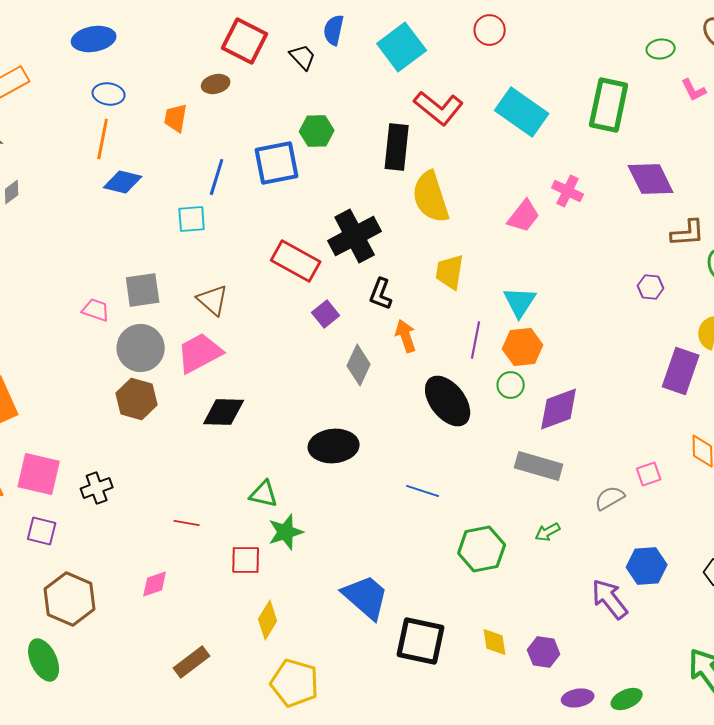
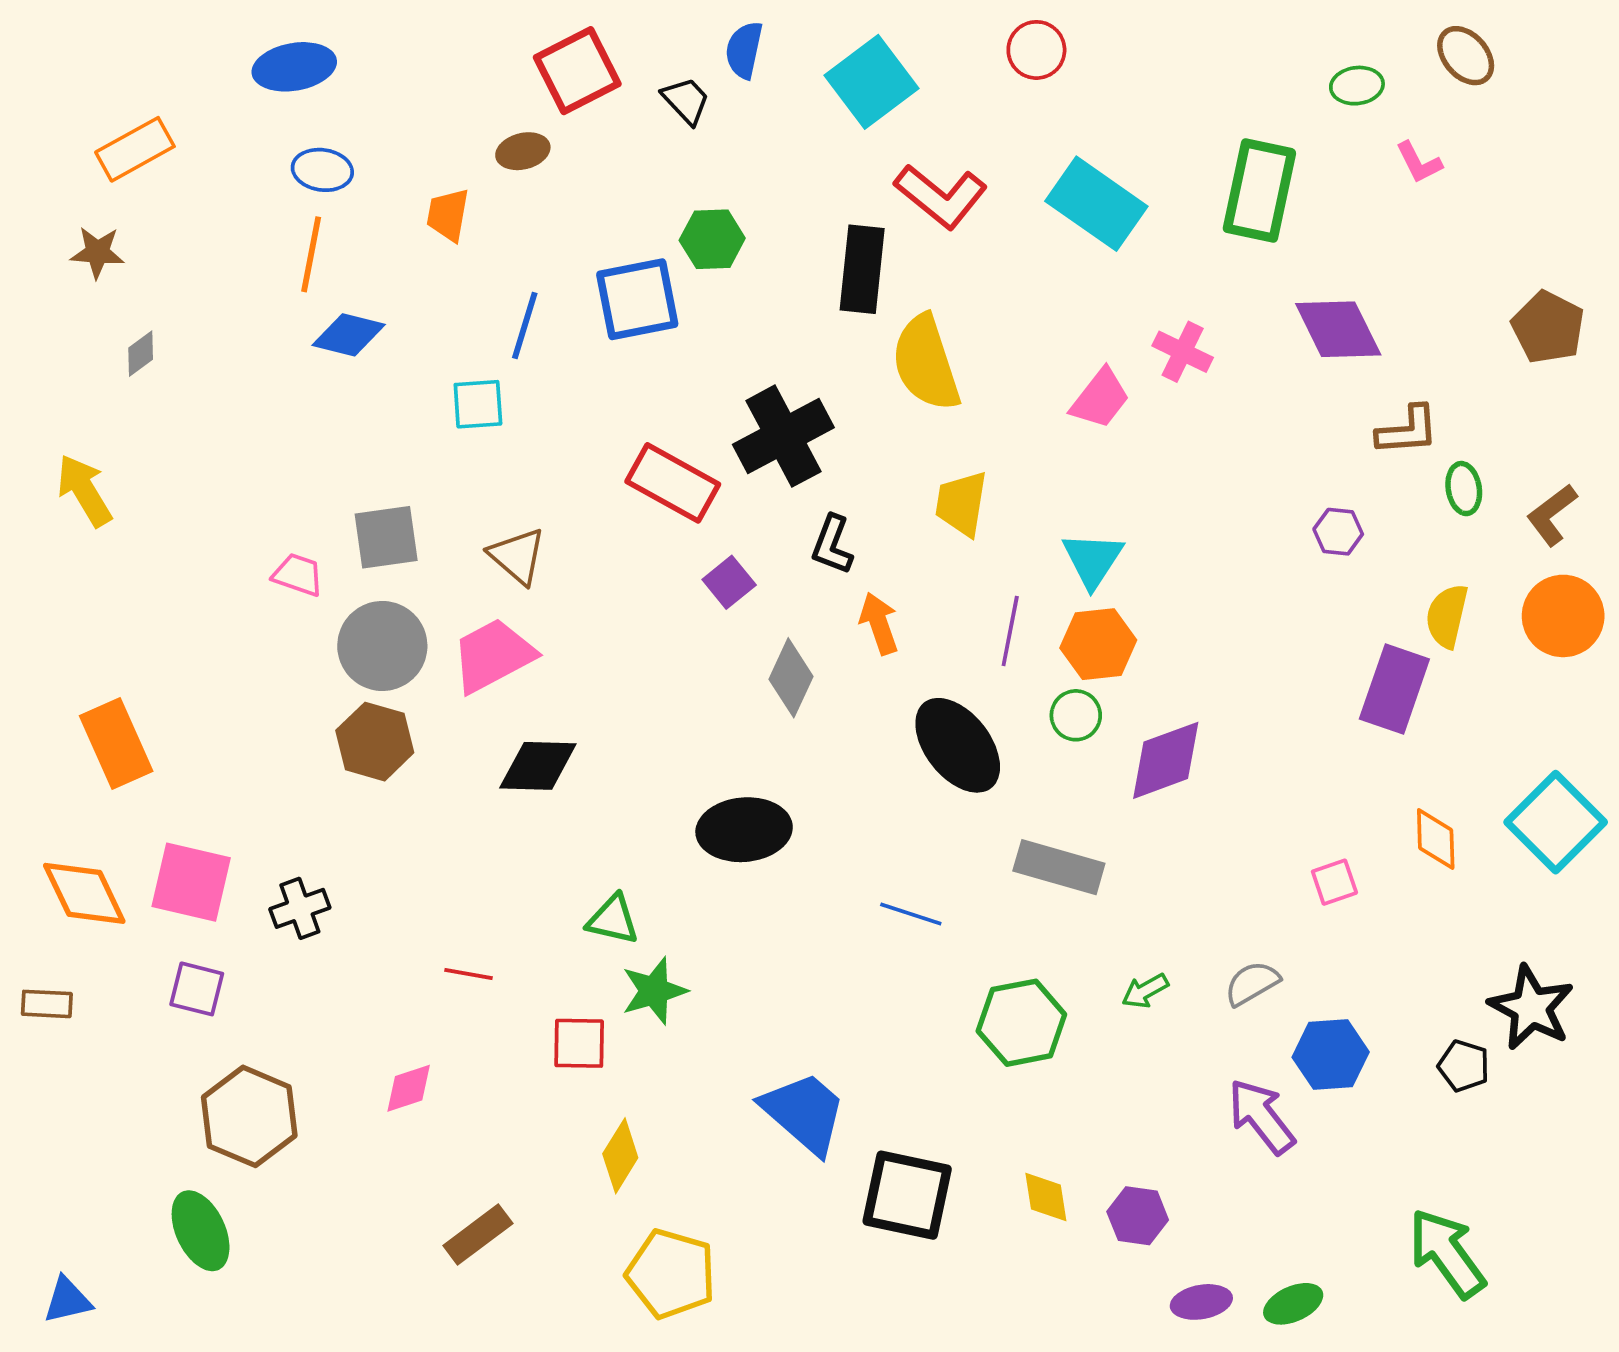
red square: (245, 41) -> (577, 71), turned 36
gray rectangle: (539, 466) -> (1059, 867), moved
gray semicircle: (610, 498) -> (1252, 983), moved

